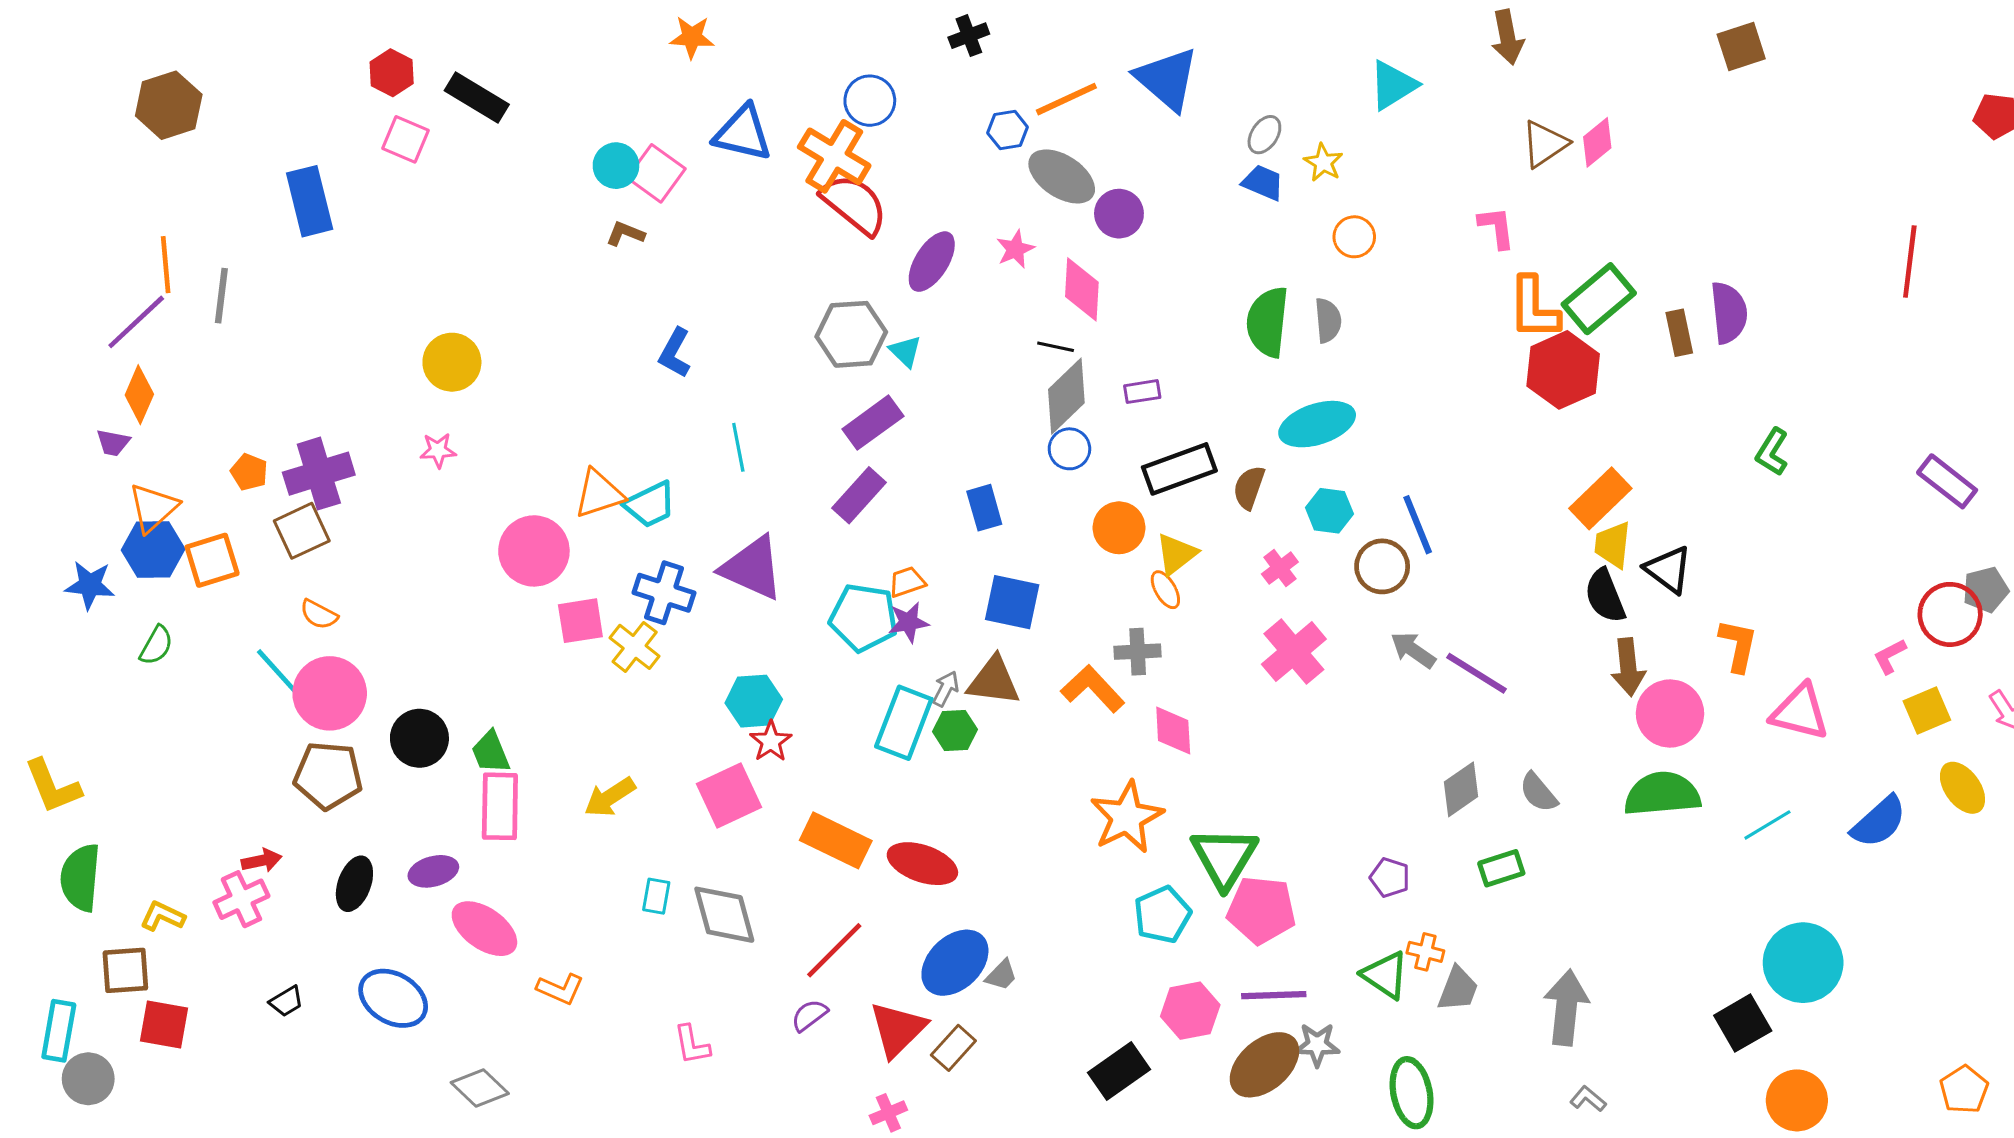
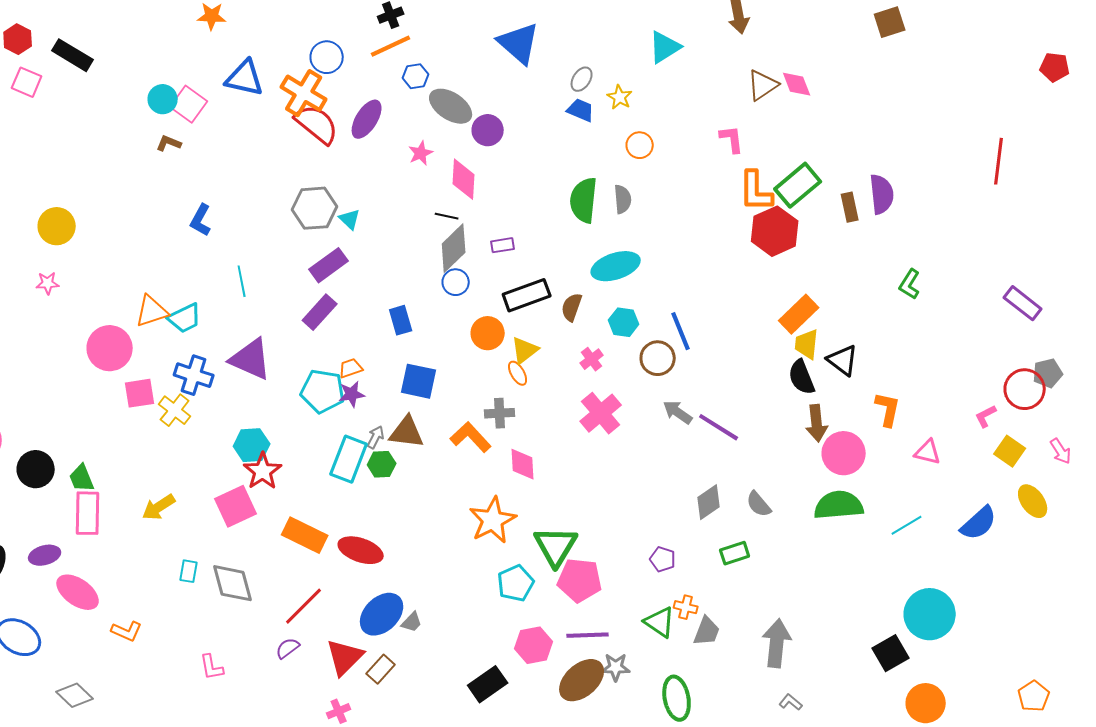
orange line: (1066, 99) -> (391, 46), moved
pink diamond: (1597, 142) -> (797, 84), turned -72
purple ellipse: (932, 262) -> (367, 119), moved
yellow square: (1927, 710) -> (1010, 451), turned -32
pink triangle: (1800, 712) -> (928, 452), size x0.7
red star: (771, 741) -> (263, 471), size x1.4

